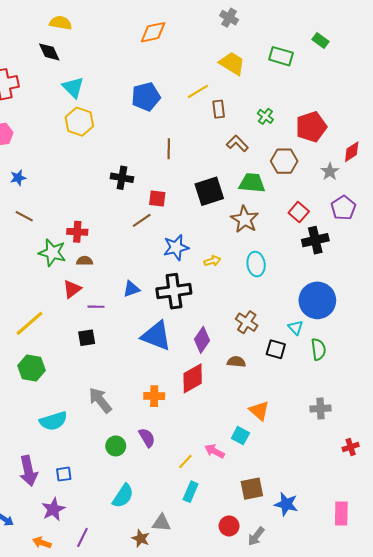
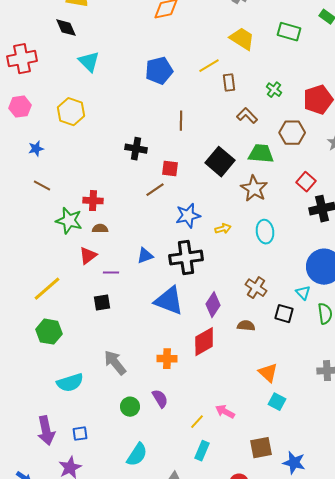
yellow hexagon: (79, 122) -> (71, 112), moved
black square: (209, 191) -> (220, 162), turned -32
cyan square: (240, 436) -> (277, 402), moved

